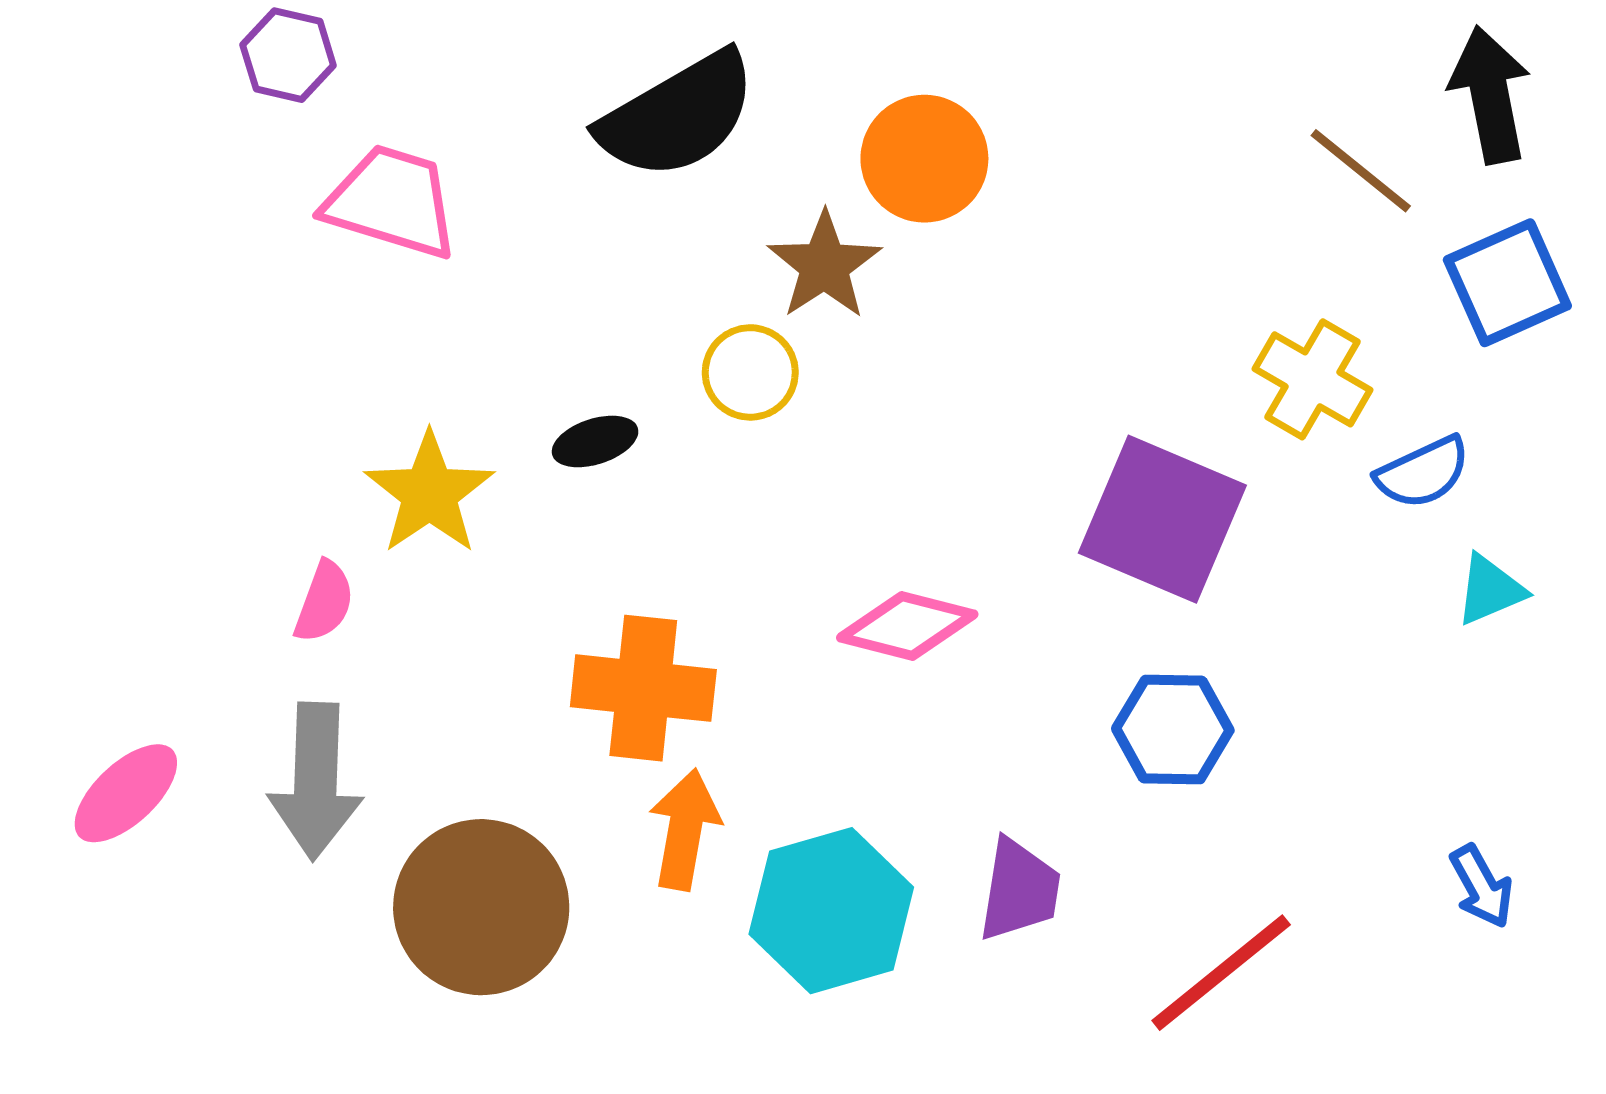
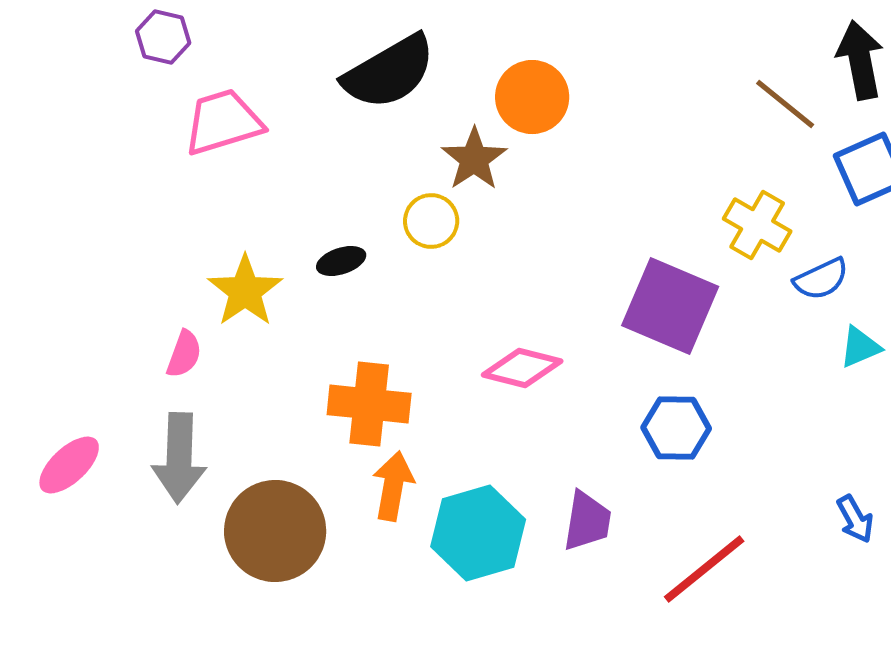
pink trapezoid: (392, 202) -> (223, 122), turned -34

